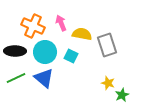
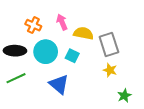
orange cross: (33, 26) -> (33, 25), size x0.7
blue triangle: (44, 78) -> (59, 84), moved
yellow star: (108, 83) -> (110, 70), moved

